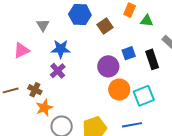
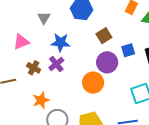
brown square: (105, 26) -> (104, 36), moved
brown cross: (35, 90) -> (34, 68), moved
orange circle: (119, 90) -> (93, 83), moved

